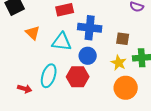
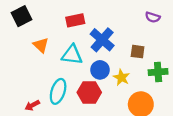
blue cross: (90, 28) -> (102, 40), turned 35
yellow star: (119, 63) -> (121, 77), moved
red arrow: (25, 89) -> (32, 105), turned 136

